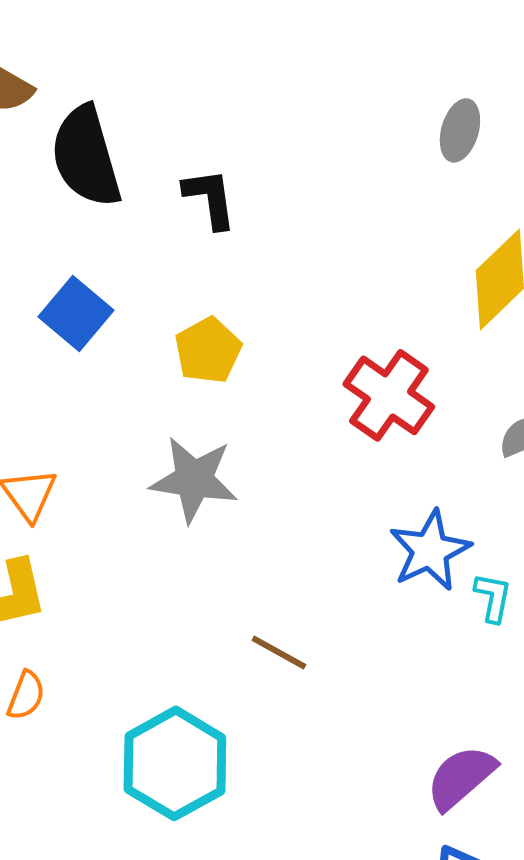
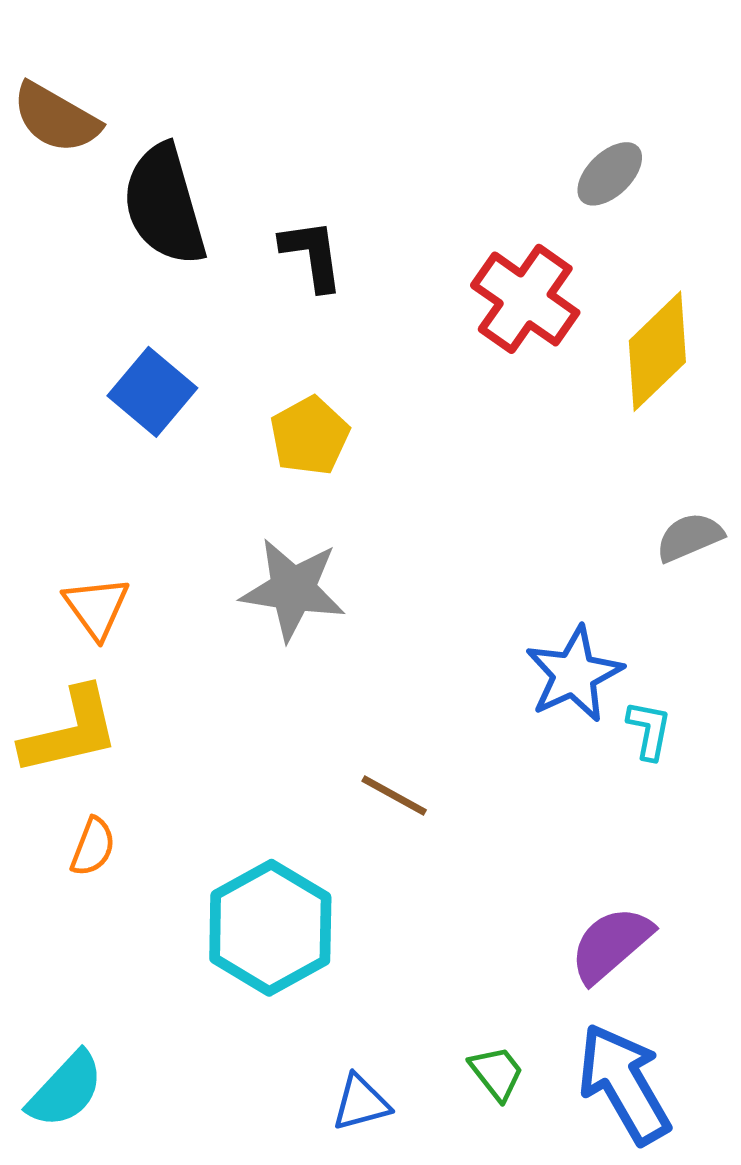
gray ellipse: (460, 130) -> (610, 174), turned 30
red cross: (389, 395) -> (525, 299), moved

